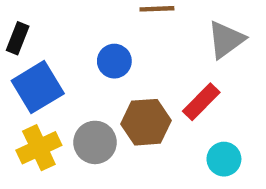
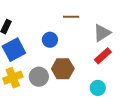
red rectangle: (201, 102) -> (103, 56), moved

